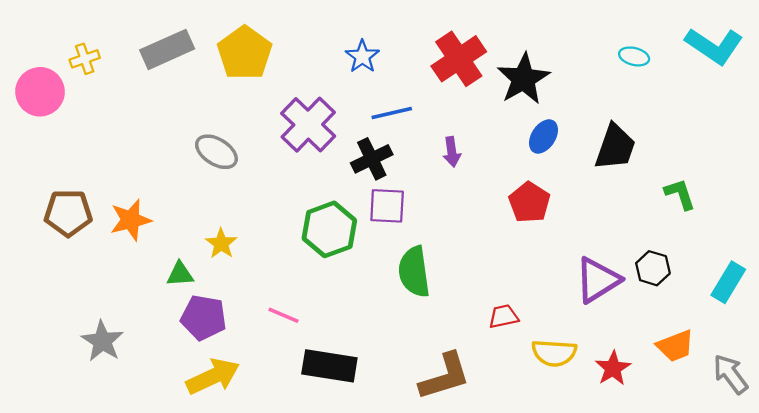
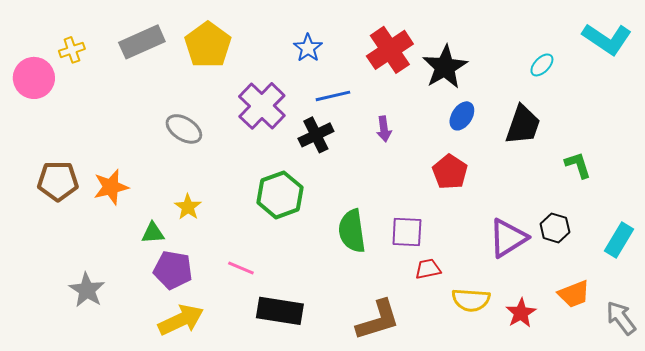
cyan ellipse: (634, 56) -> (542, 65), moved, turned -60
purple square: (387, 206) -> (407, 232), moved

